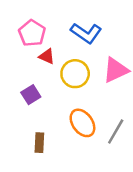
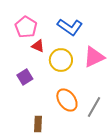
brown rectangle: (39, 143) -> (38, 124), moved

